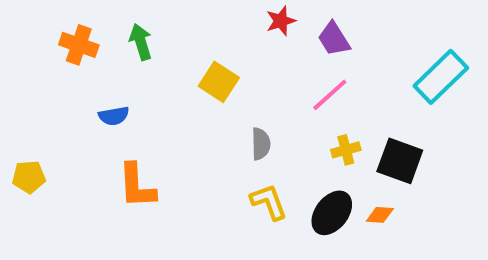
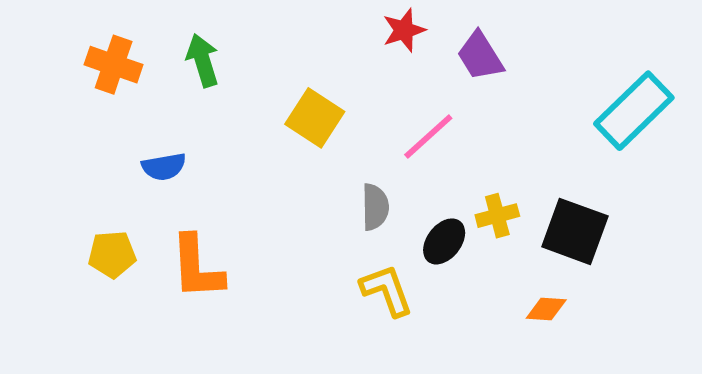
pink line: (330, 95) -> (428, 137), moved
yellow pentagon: (29, 177) -> (112, 254), moved
black ellipse: (332, 213) -> (444, 241), moved, size x0.7

